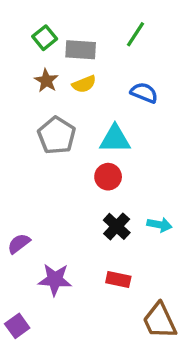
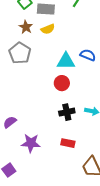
blue semicircle: (144, 93) -> (88, 55), moved
gray pentagon: (57, 135) -> (20, 53), moved
black cross: (117, 226) -> (67, 112), turned 35

